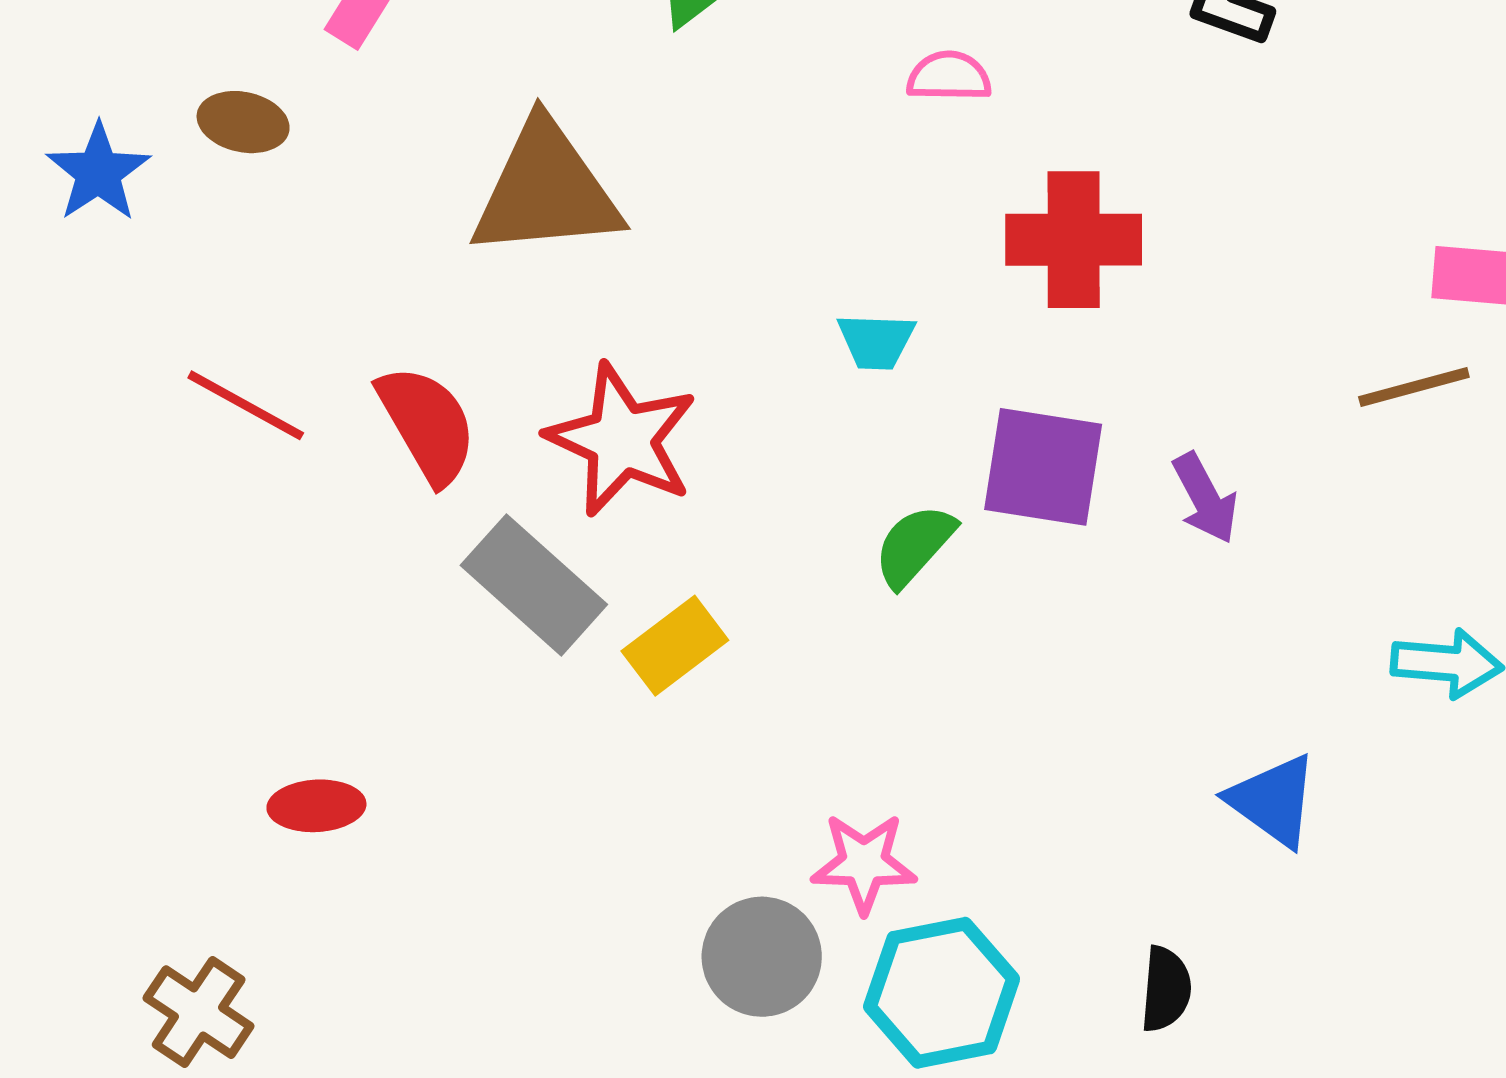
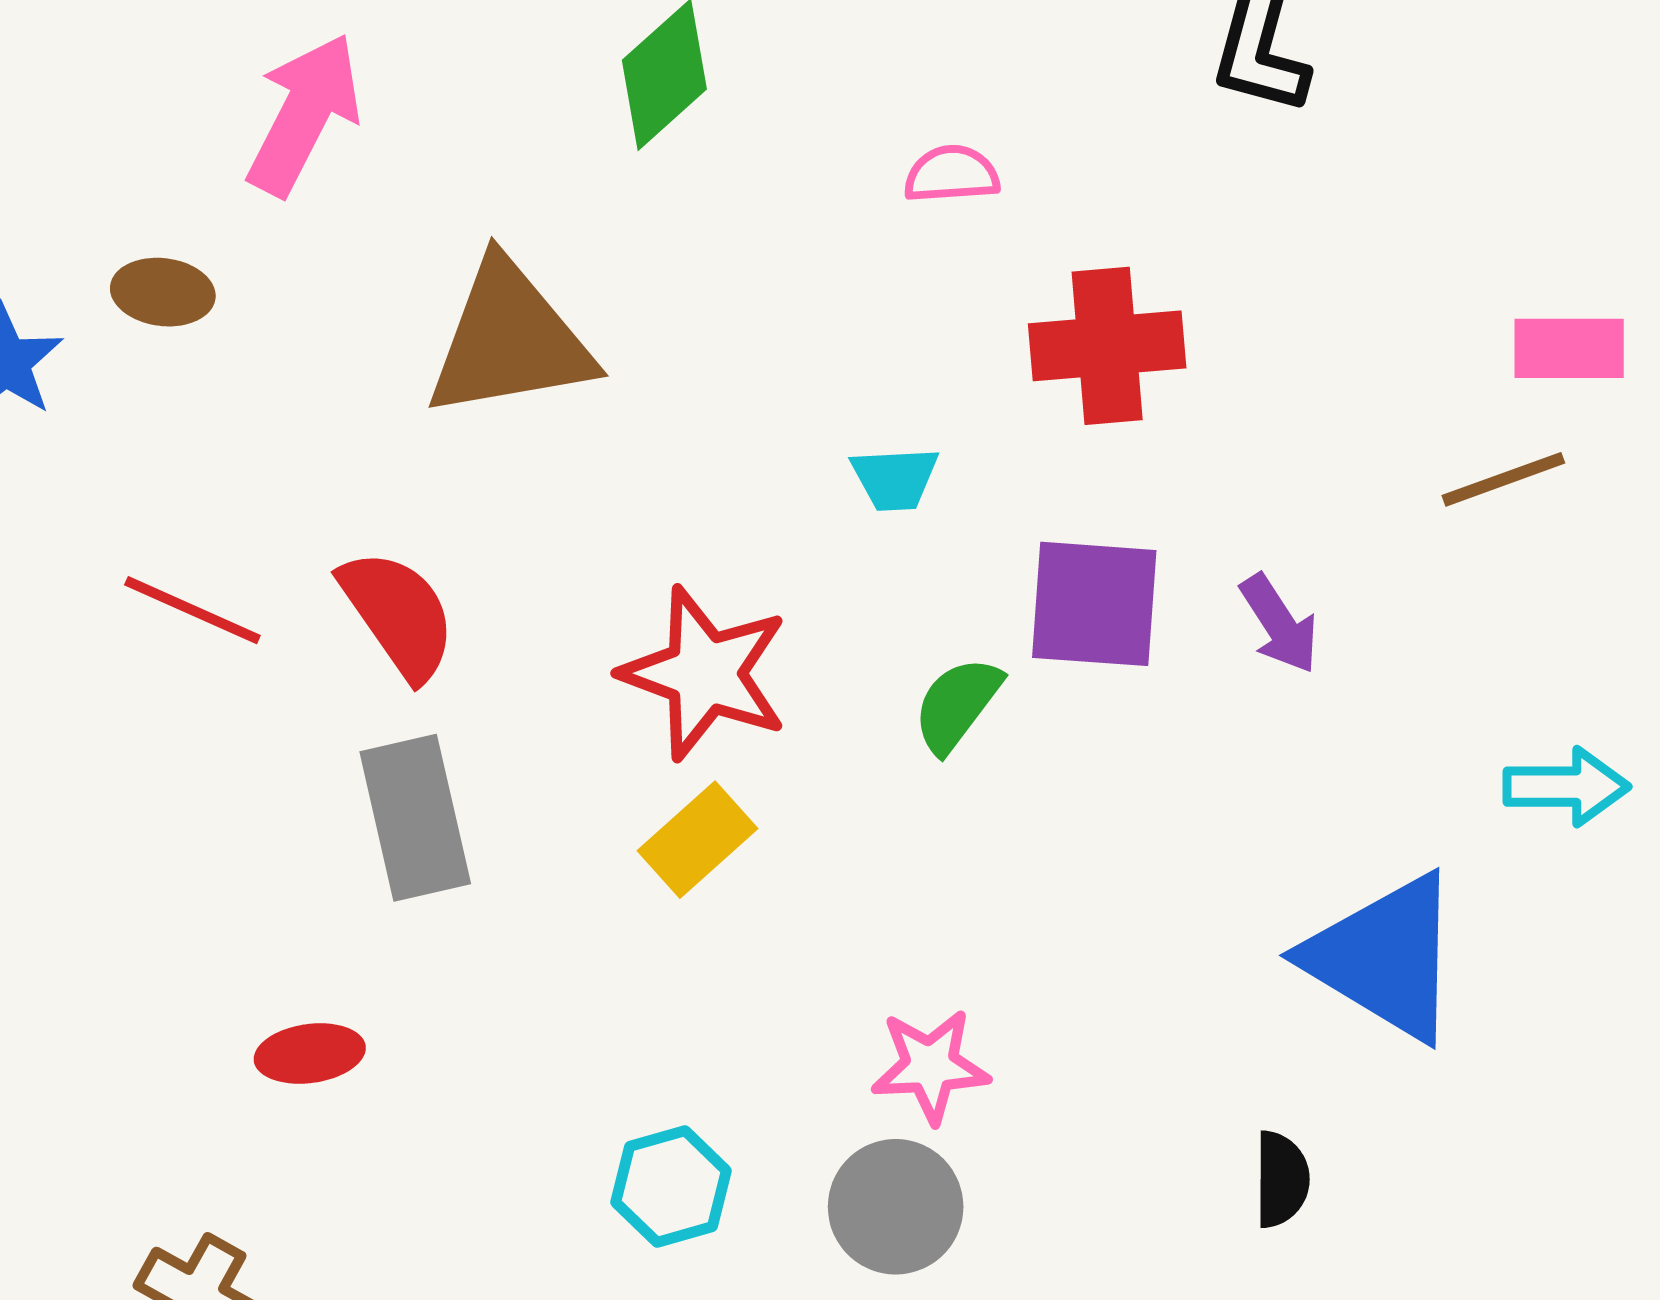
red star: (622, 440) -> (705, 673), moved
gray rectangle: (534, 585) -> (415, 818), moved, turned 40
blue triangle: (1273, 801) -> (1384, 957), size x1.6
gray circle: (762, 957) -> (896, 1207), moved
cyan hexagon: (942, 993) -> (671, 1187), moved, size x0.7

